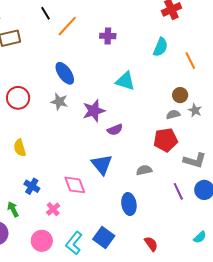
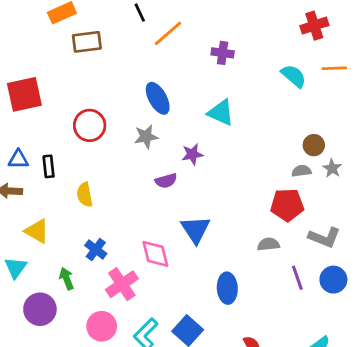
cyan semicircle: (160, 47) -> (294, 76), turned -78
orange line: (190, 60) -> (334, 68), moved, turned -72
cyan triangle: (125, 81) -> (221, 113), moved
gray star: (59, 102) -> (146, 137), turned -30
purple star: (94, 111) -> (192, 154), size x0.7
purple semicircle: (115, 130) -> (166, 181), moved
gray semicircle: (144, 170) -> (268, 244), moved
pink cross: (53, 209) -> (122, 284), size x1.6

